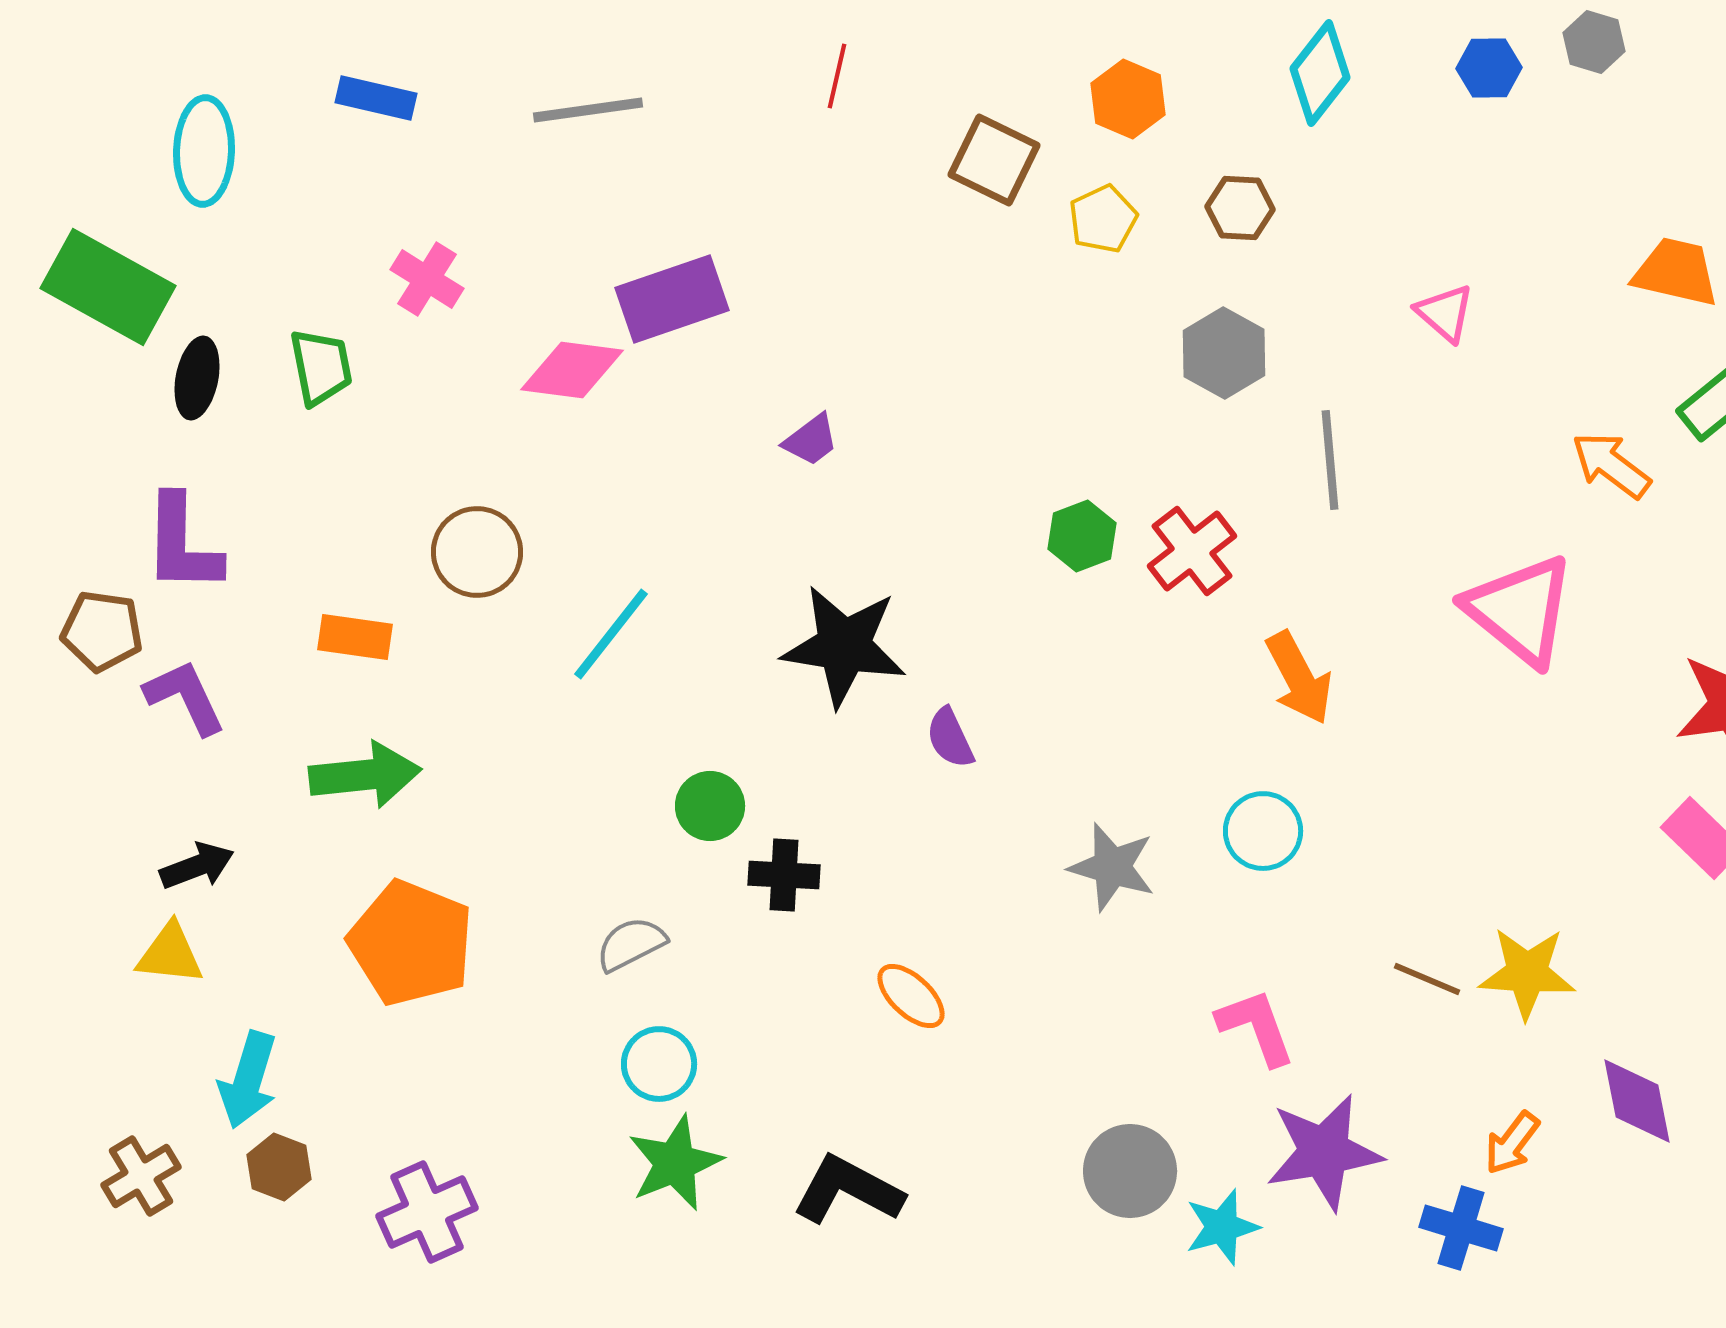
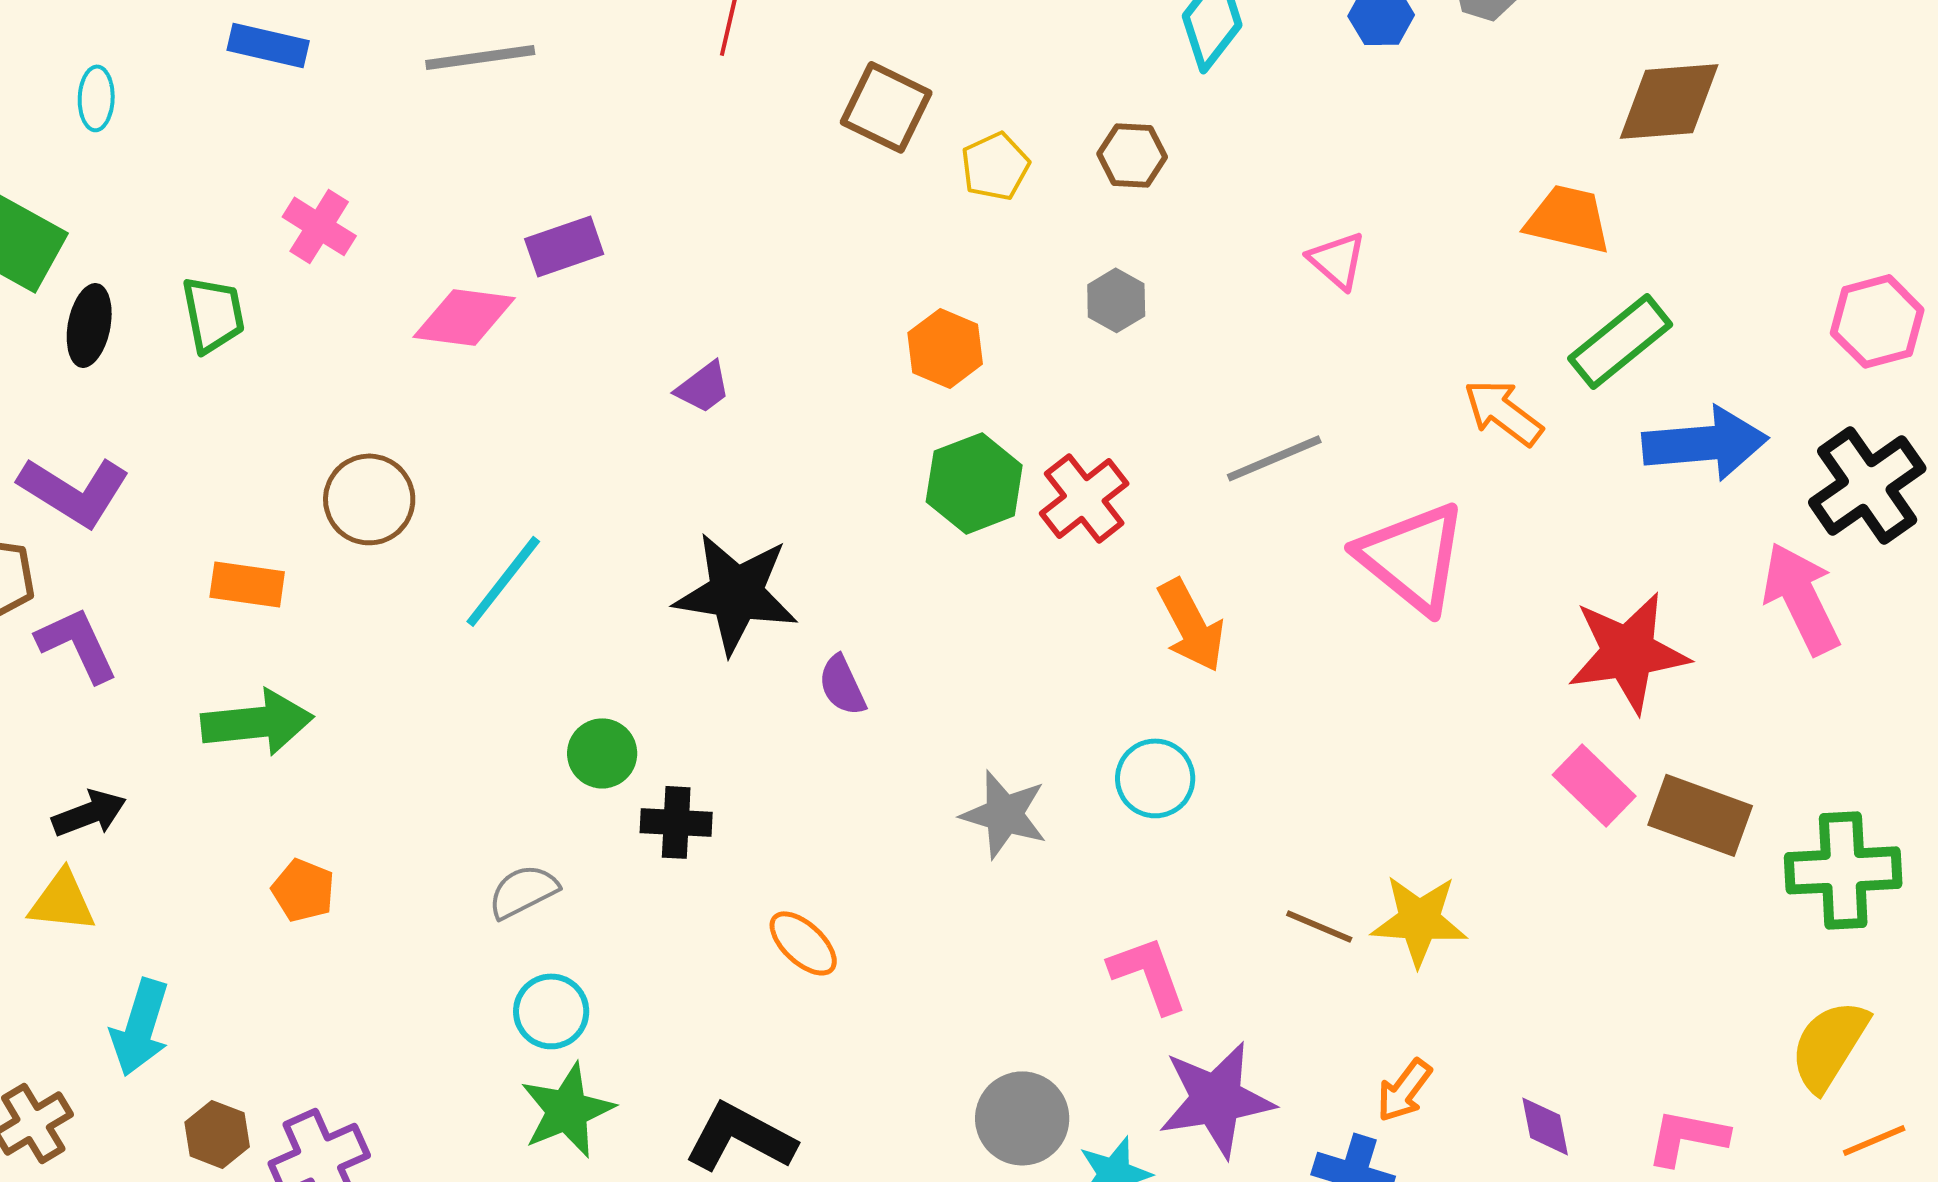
orange hexagon: (1128, 99) -> (945, 348), moved
cyan ellipse: (204, 151) -> (96, 98), size x0.6
purple rectangle: (672, 299) -> (564, 246), size x0.7
gray hexagon: (1224, 353) -> (1116, 300), size x0.7
gray line: (1330, 460) -> (1274, 458), moved, turned 72
green hexagon: (1082, 536) -> (974, 483), size x1.4
purple L-shape: (182, 544) -> (74, 491), turned -59
orange pentagon: (411, 943) -> (303, 890), size x0.5
purple diamond: (1637, 1101) -> (1545, 1126), moved, size x0.7
brown hexagon: (279, 1167) -> (217, 1134), moved

